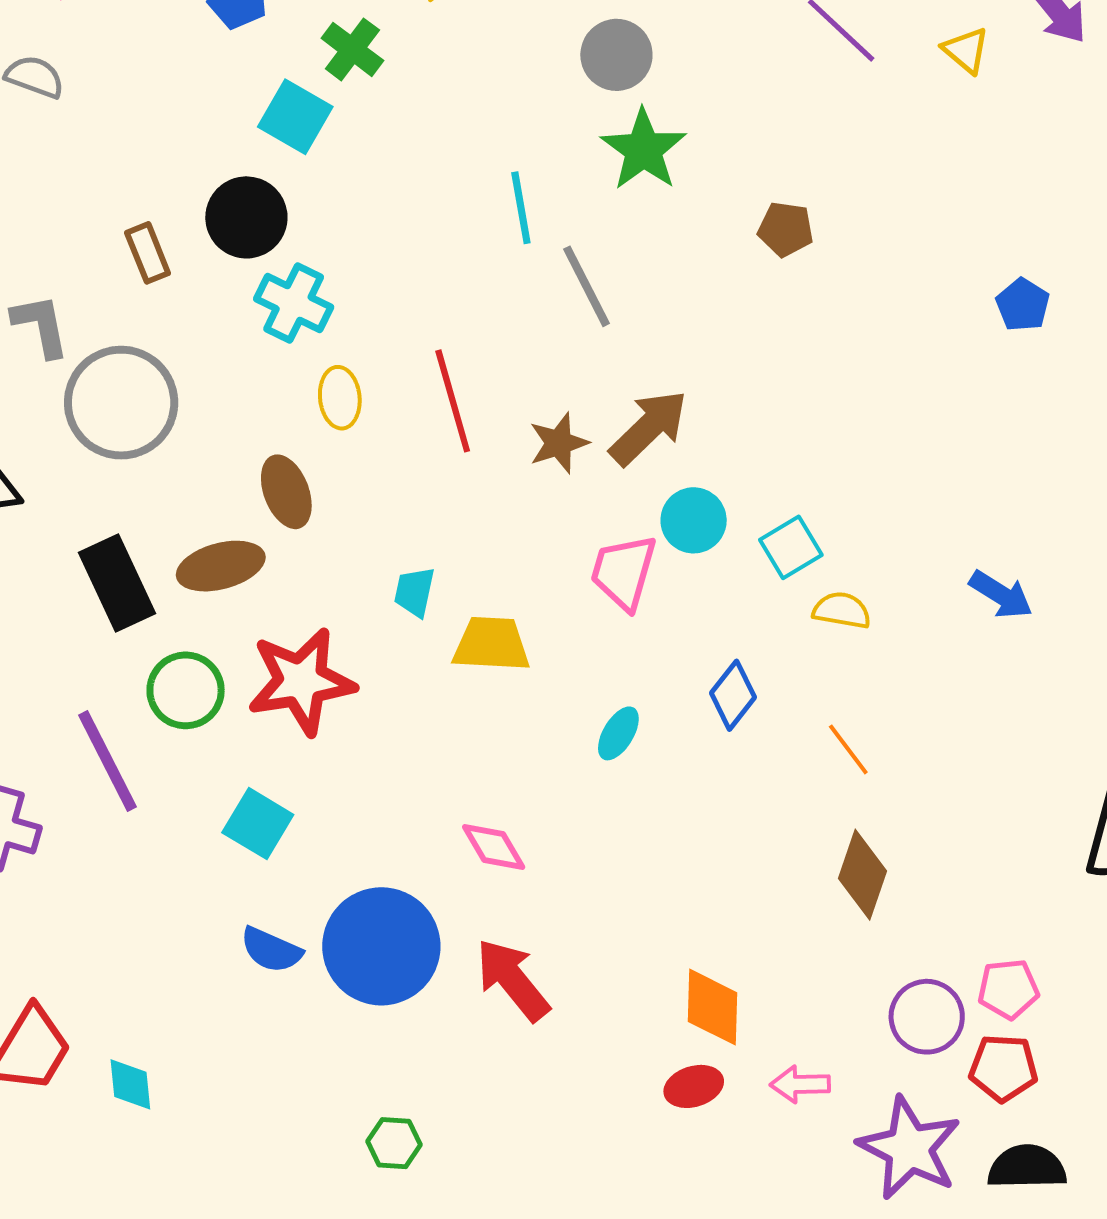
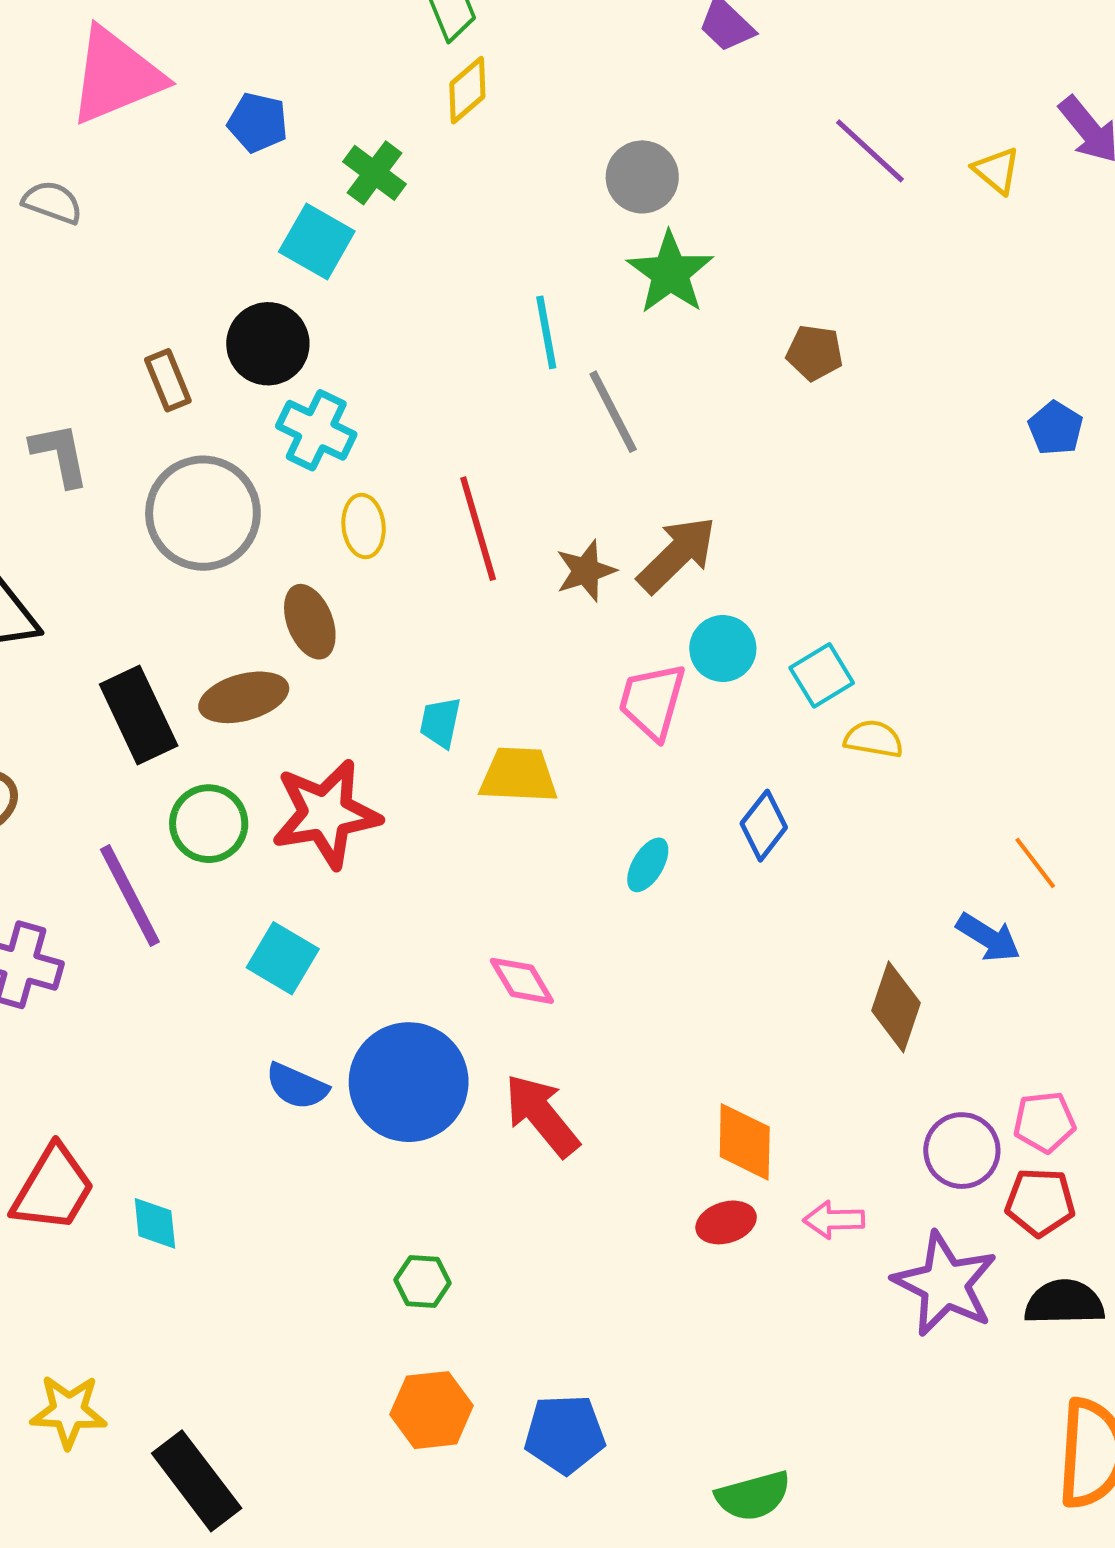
gray circle: (121, 403) -> (203, 513), moved
blue arrow: (1001, 595) -> (988, 937), moved
orange line: (848, 749) -> (1035, 863), moved

